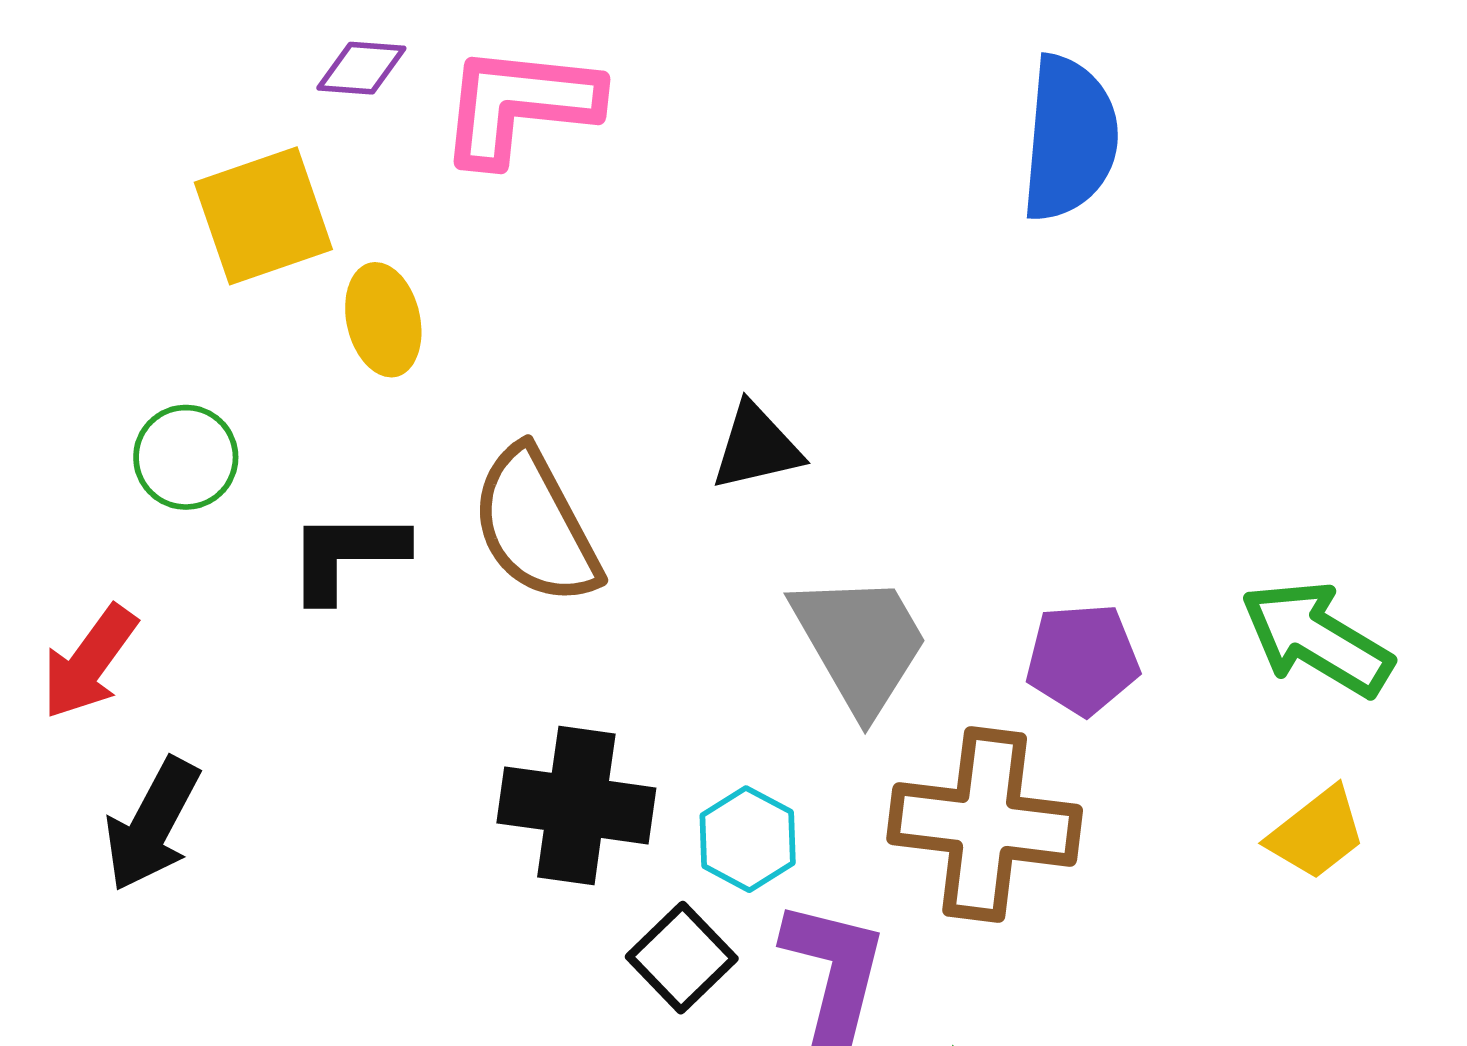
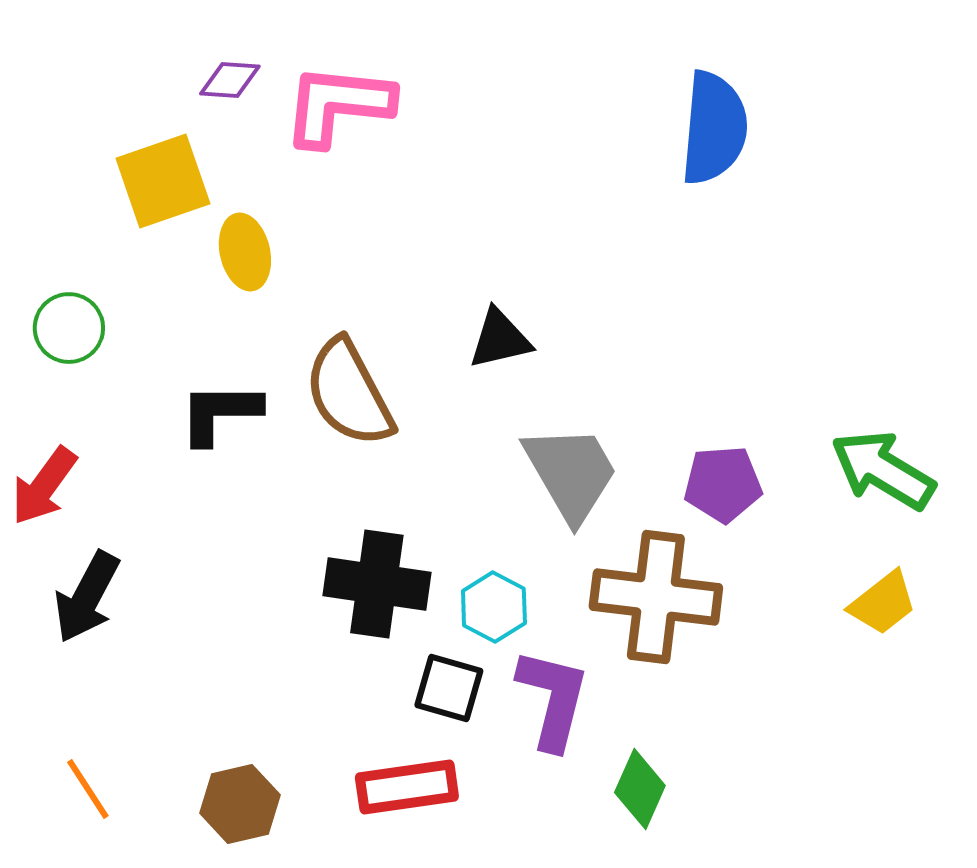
green circle: (186, 457) -> (69, 328), moved
black square: (682, 958) -> (449, 688), turned -30

